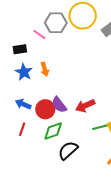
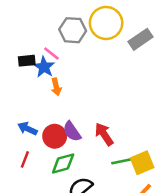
pink line: (39, 34) -> (51, 53), moved
blue star: (24, 72) -> (44, 67), moved
red arrow: (85, 106) -> (104, 134), turned 78

